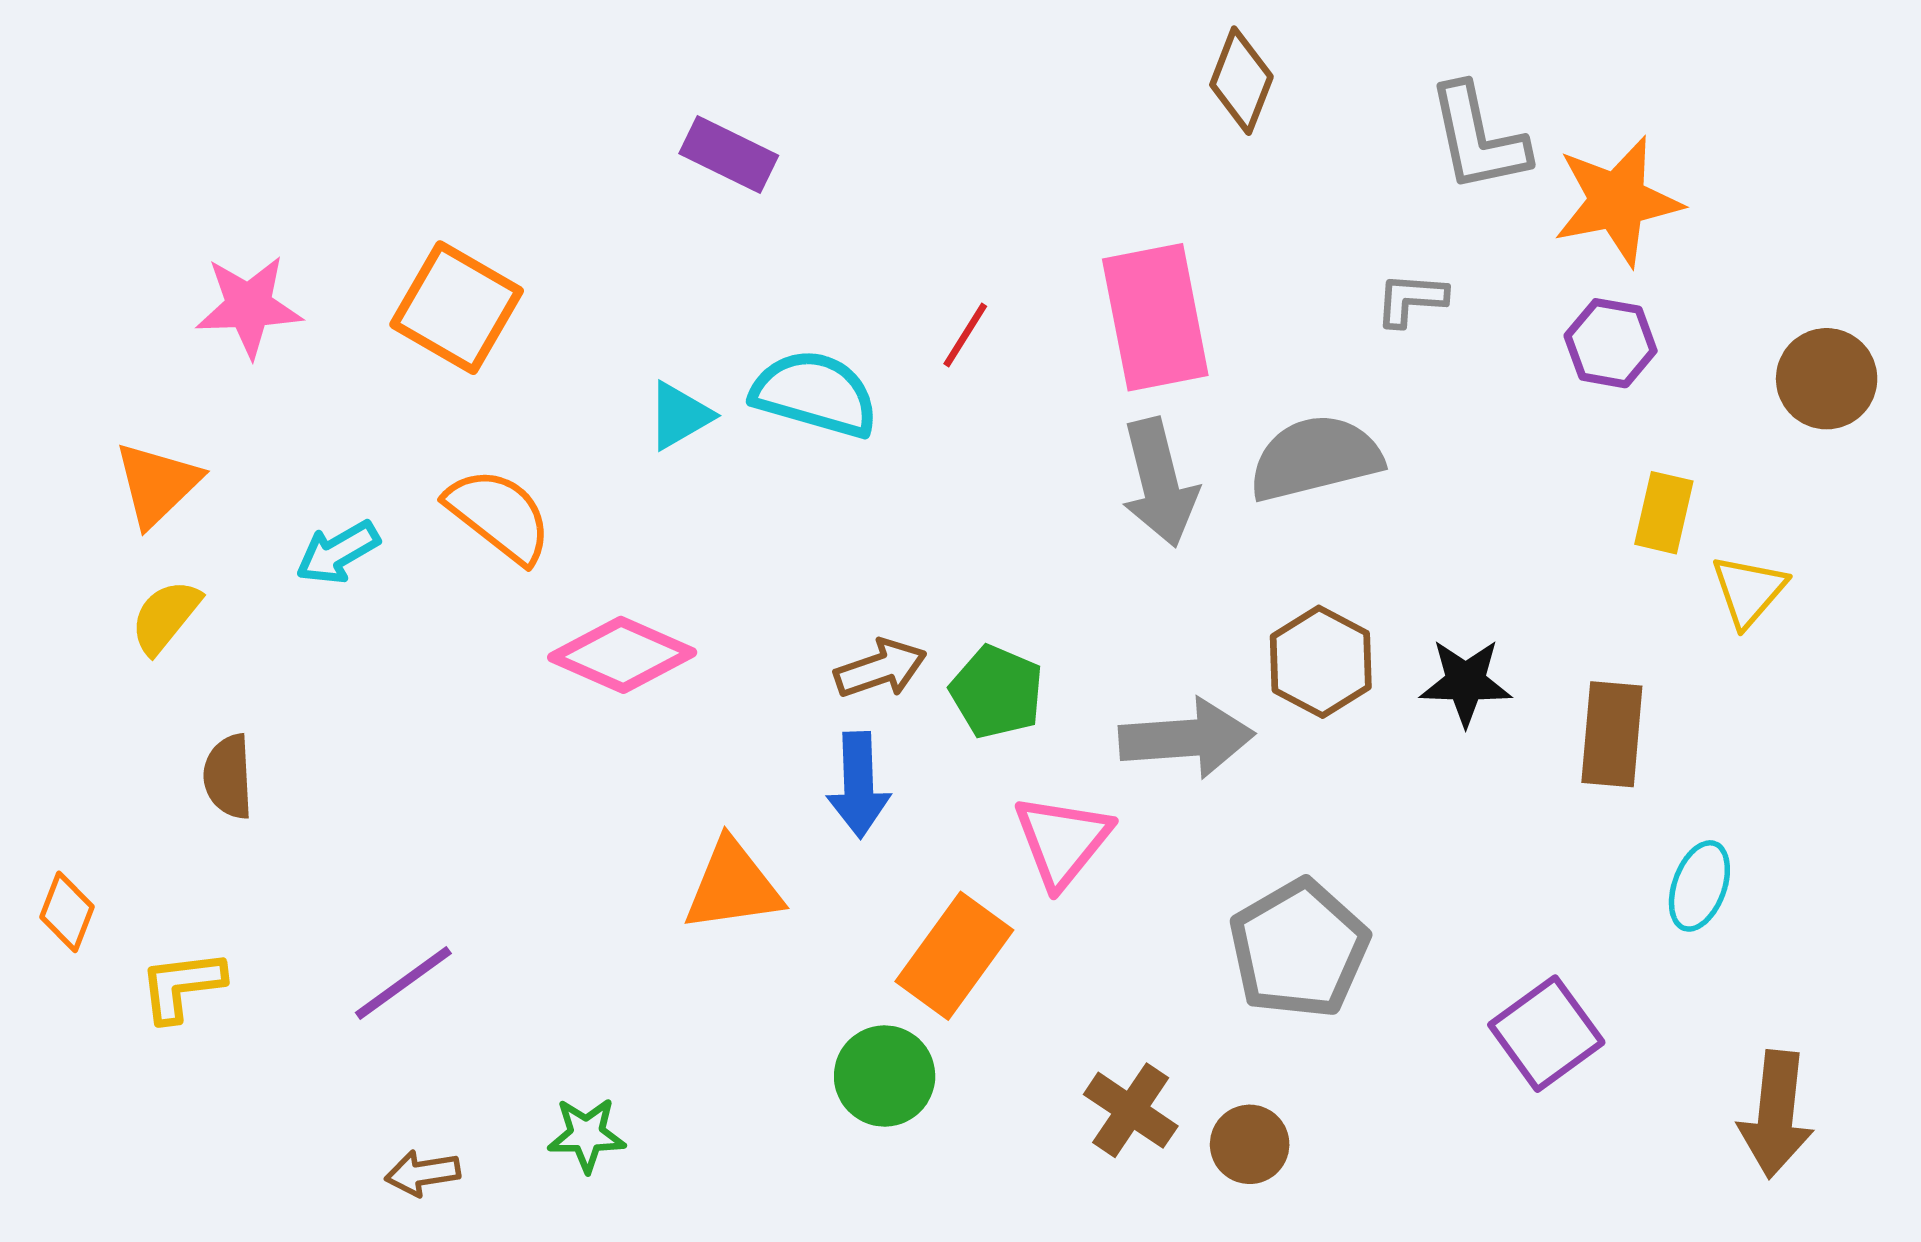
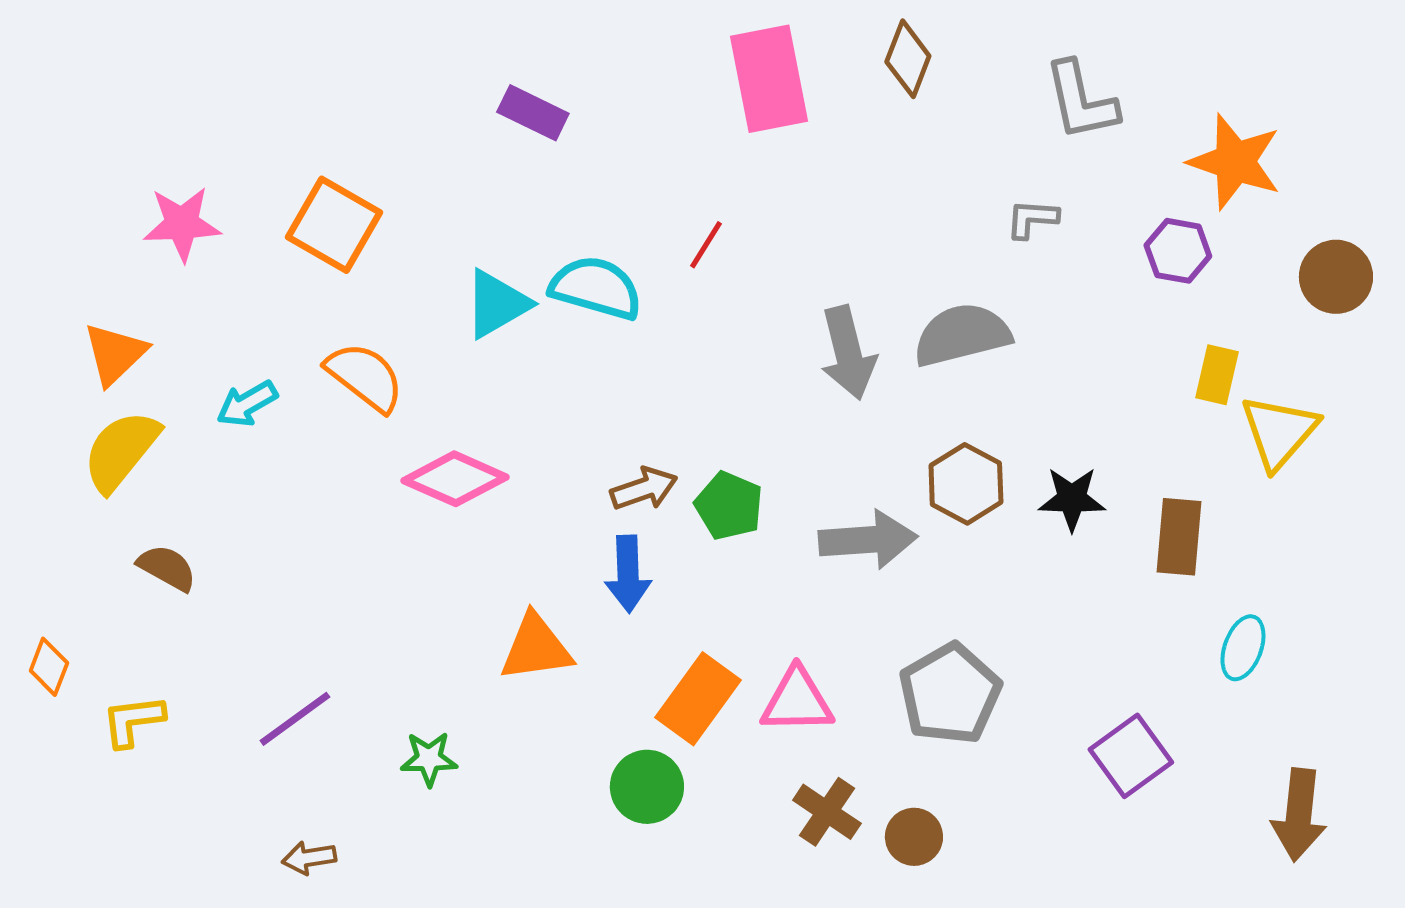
orange star: (1617, 201) -> (1235, 162), moved, turned 30
pink rectangle: (1155, 317) -> (769, 79), moved
cyan triangle: (679, 416) -> (497, 304), size x1.4
yellow triangle: (1749, 591) -> (1279, 432), size x1.4
yellow semicircle: (165, 617) -> (121, 451), size x1.5
brown semicircle: (228, 777) -> (167, 568), turned 122
pink triangle: (1062, 841) -> (797, 701), moved, turned 50
green star: (587, 1135) -> (429, 759), moved

